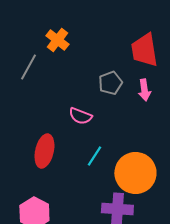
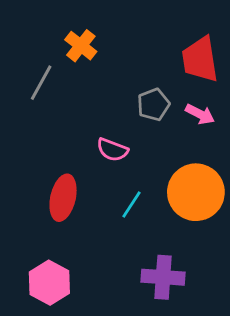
pink arrow: (144, 90) -> (200, 114), turned -55
orange circle: (135, 173) -> (196, 192), moved

